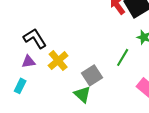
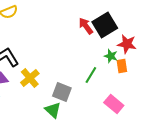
gray square: (92, 75) -> (62, 92), turned -36

